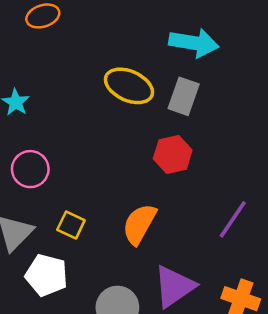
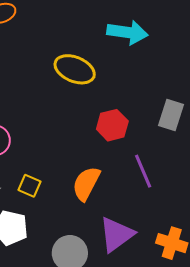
gray rectangle: (184, 96) -> (171, 115), moved
purple line: (233, 219) -> (143, 171), moved, turned -56

